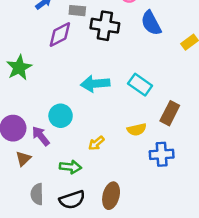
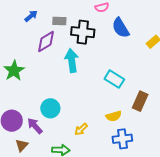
cyan arrow: (95, 84) -> (72, 61), moved, turned 90
blue cross: (162, 154) -> (122, 139), moved

